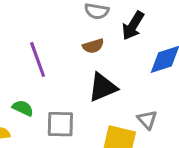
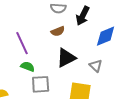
green semicircle: (23, 108) -> (28, 66), moved
gray triangle: (147, 120) -> (96, 66), moved

